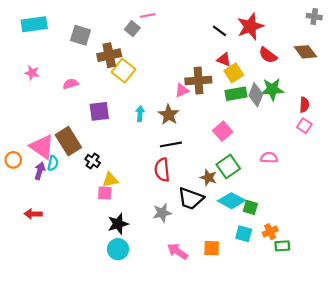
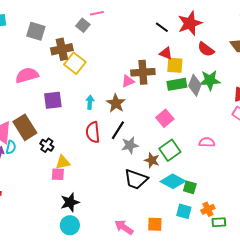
yellow square: (234, 73) -> (175, 65), turned 36
pink semicircle: (71, 84) -> (27, 75), size x1.6
black line: (171, 144) -> (118, 130), turned -48
red semicircle: (162, 170) -> (93, 132), moved
gray star: (162, 213) -> (130, 145), moved

